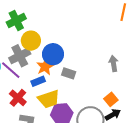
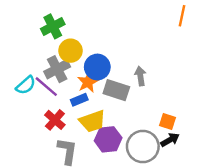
gray arrow: (113, 64) -> (140, 76), moved
gray rectangle: (69, 73) -> (116, 90), size x1.5
orange square: (111, 99) -> (168, 122), turned -32

